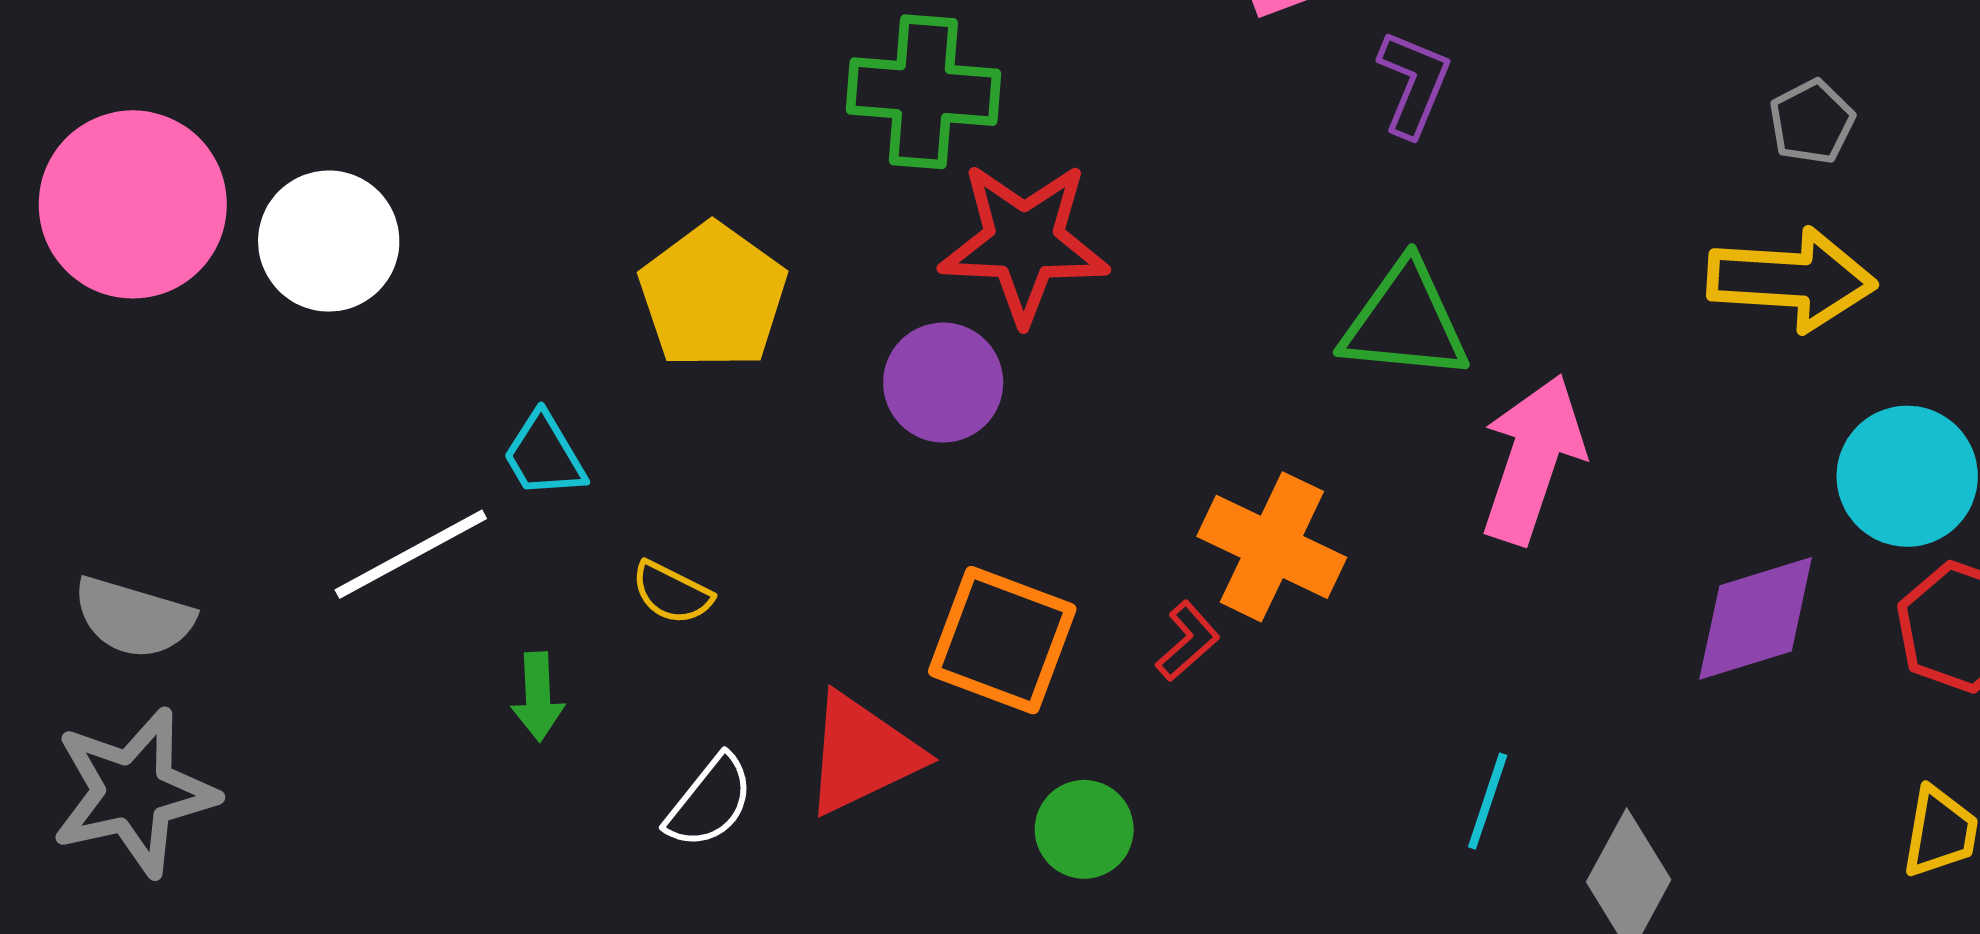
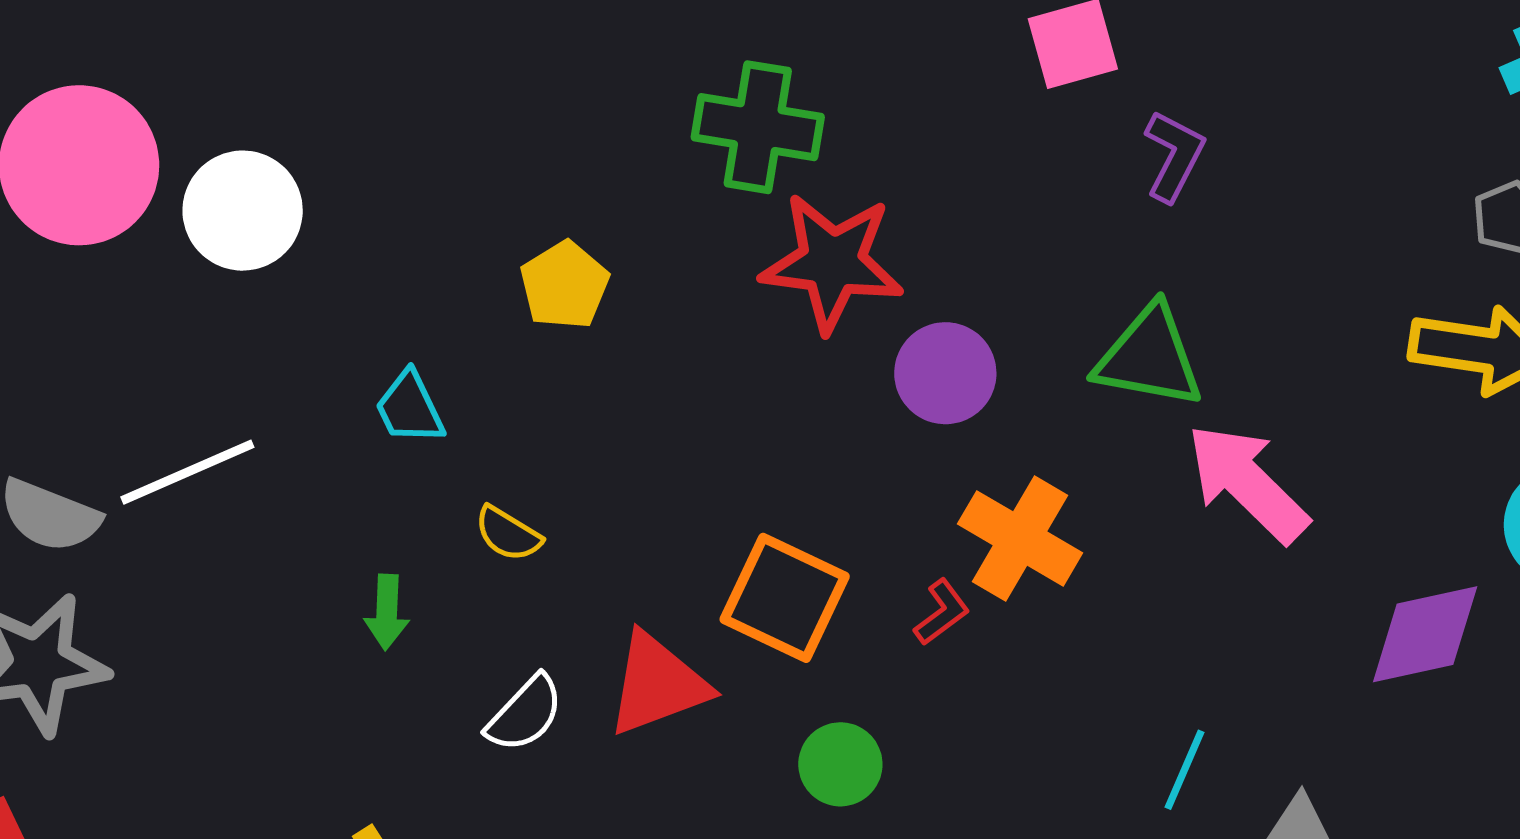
yellow pentagon: (713, 296) -> (564, 285), size x0.7
purple circle: (943, 383) -> (945, 373), moved
pink arrow: (1533, 459) -> (1248, 483), turned -69
white line: (411, 554) -> (187, 472), moved

